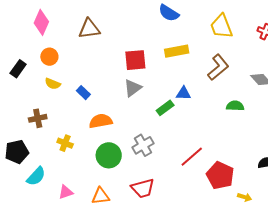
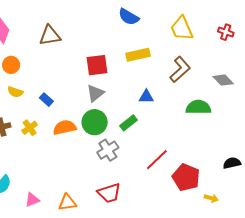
green semicircle: (235, 106) -> (198, 107), size x1.4
green rectangle: (165, 108) -> (129, 123), moved
yellow cross: (65, 143) -> (30, 128), moved, turned 35
green circle: (109, 155) -> (95, 122), moved

